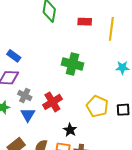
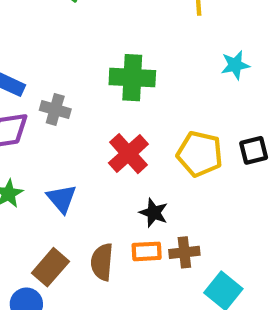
gray cross: (25, 96) -> (55, 110), moved
red cross: (52, 102) -> (128, 154), moved

